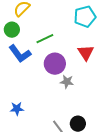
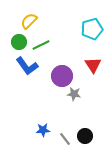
green line: (45, 39) -> (41, 45), moved
blue star: (17, 109) -> (43, 130), moved

